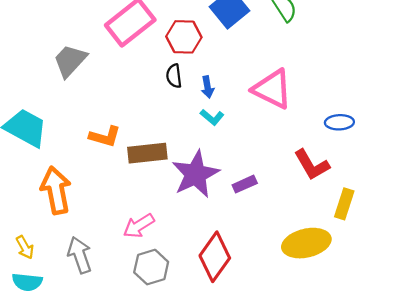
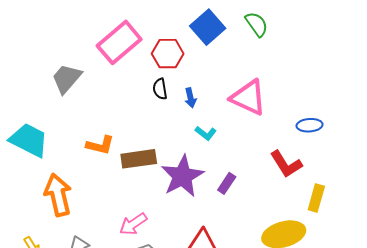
cyan L-shape: (212, 117) -> (206, 133), moved
purple rectangle: (245, 184) -> (227, 183), turned -30

